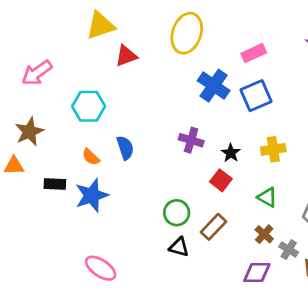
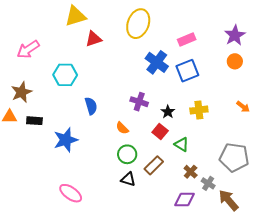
orange semicircle: (91, 157) -> (122, 128), moved
black rectangle: (55, 184) -> (34, 121), moved
green triangle: (267, 197) -> (182, 144), moved

